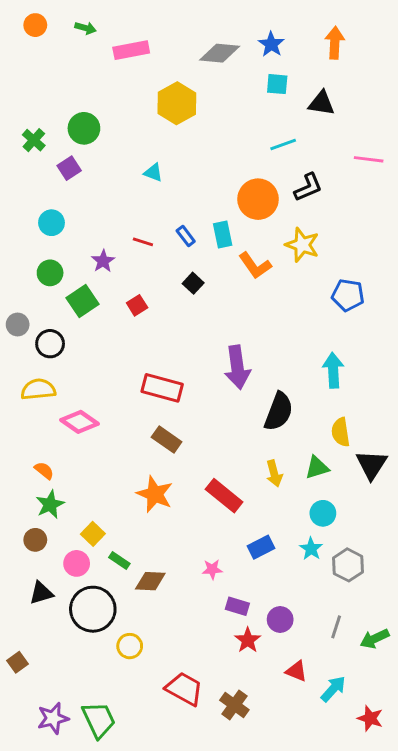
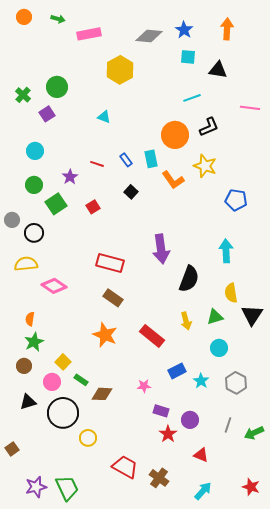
orange semicircle: (44, 471) -> (30, 319), turned -120
cyan star: (311, 549) -> (201, 381), moved
cyan arrow: (333, 689) -> (203, 491), moved

